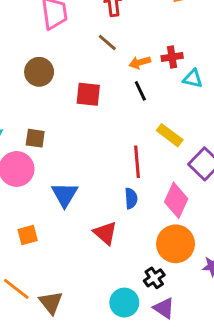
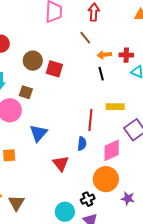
brown circle: (39, 72) -> (33, 61), moved
red square: (88, 94) -> (54, 69), moved
yellow rectangle: (170, 135) -> (115, 107), turned -48
pink diamond: (176, 200) -> (112, 150), turned 30

